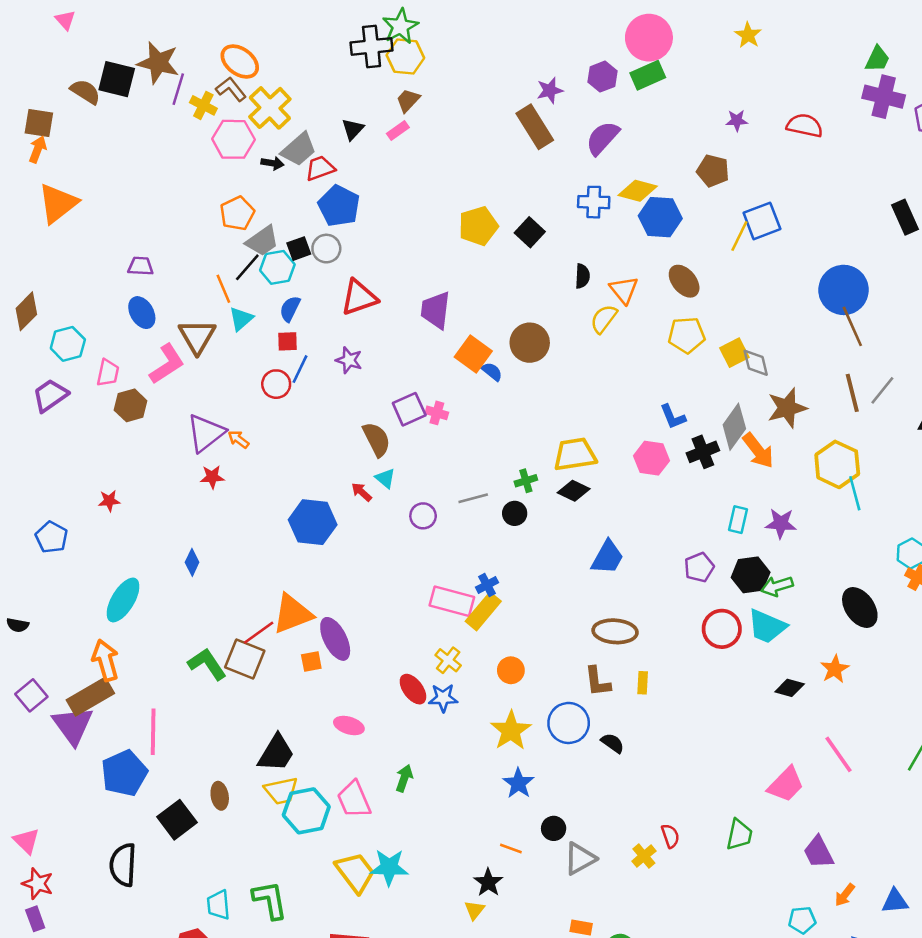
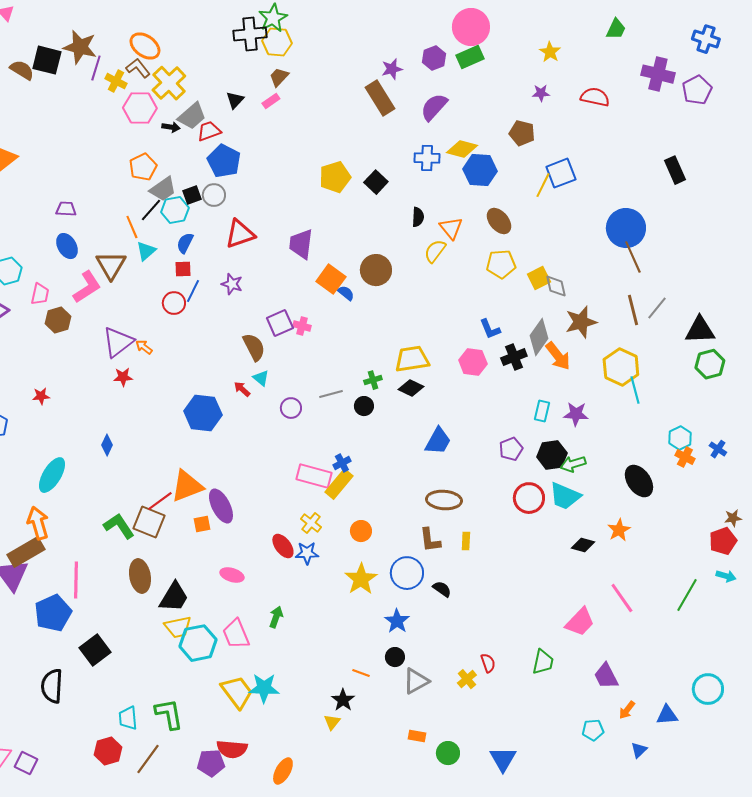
yellow star: (748, 35) -> (550, 52), moved
green trapezoid: (877, 59) -> (616, 29), moved
blue star: (518, 783) -> (397, 621), moved
brown ellipse: (220, 796) -> (140, 576), moved, size x1.5

